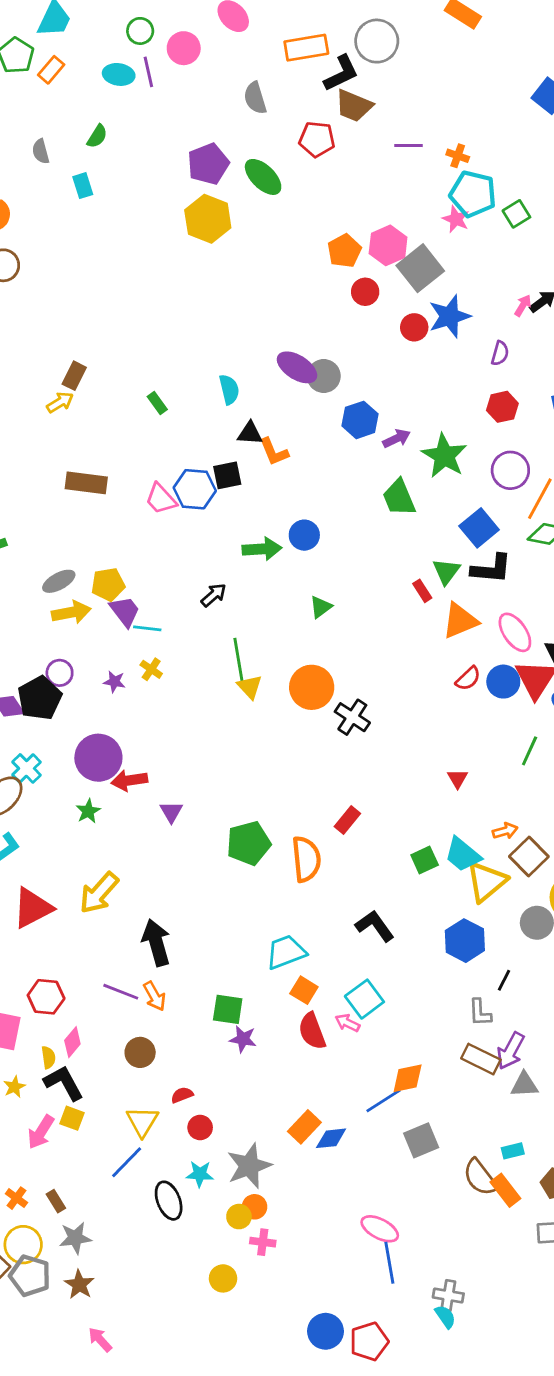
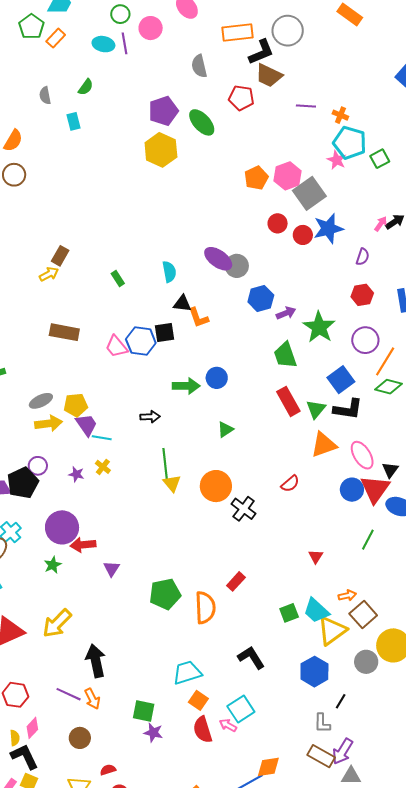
red circle: (365, 292) -> (278, 223), moved
red rectangle: (422, 591) -> (288, 401), moved, size x1.8
black arrow: (214, 595) -> (150, 417), turned 36
red semicircle: (468, 679) -> (290, 484), moved

